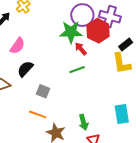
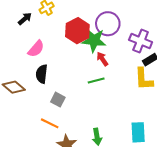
purple cross: (110, 17) -> (141, 41), moved
red hexagon: (98, 31) -> (77, 31), moved
black semicircle: (25, 69) -> (42, 74), turned -42

